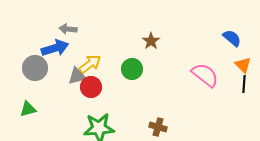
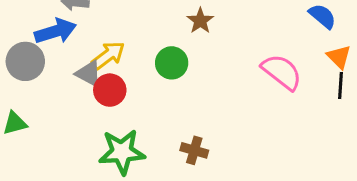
gray triangle: (77, 76) -> (89, 73), turned 42
brown cross: (158, 127) -> (194, 150), moved

